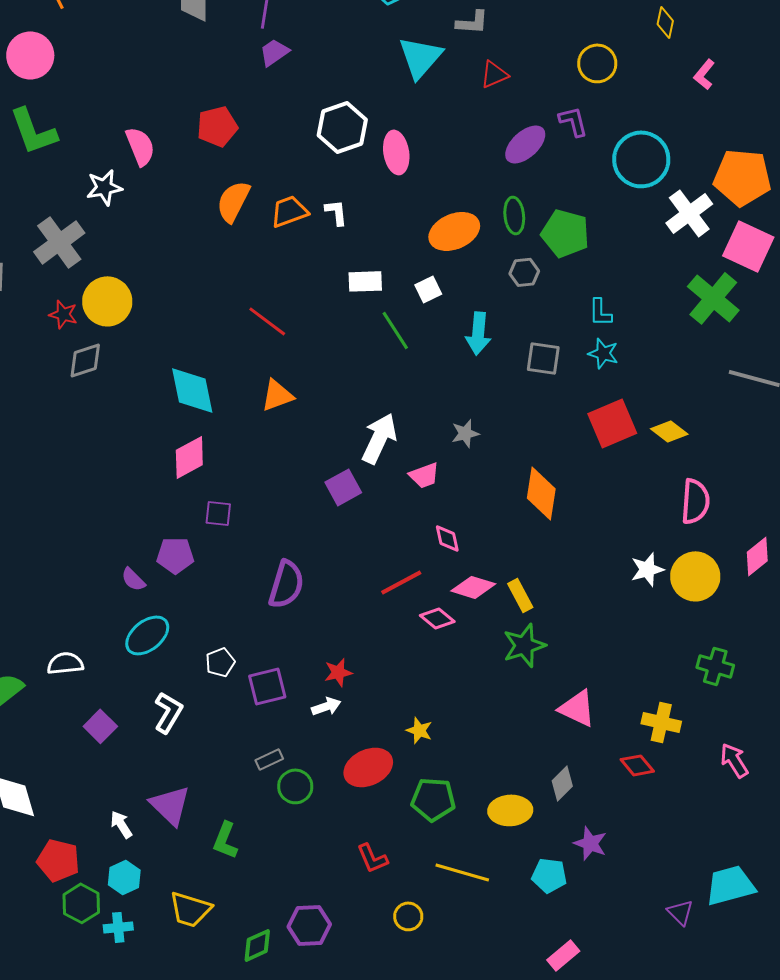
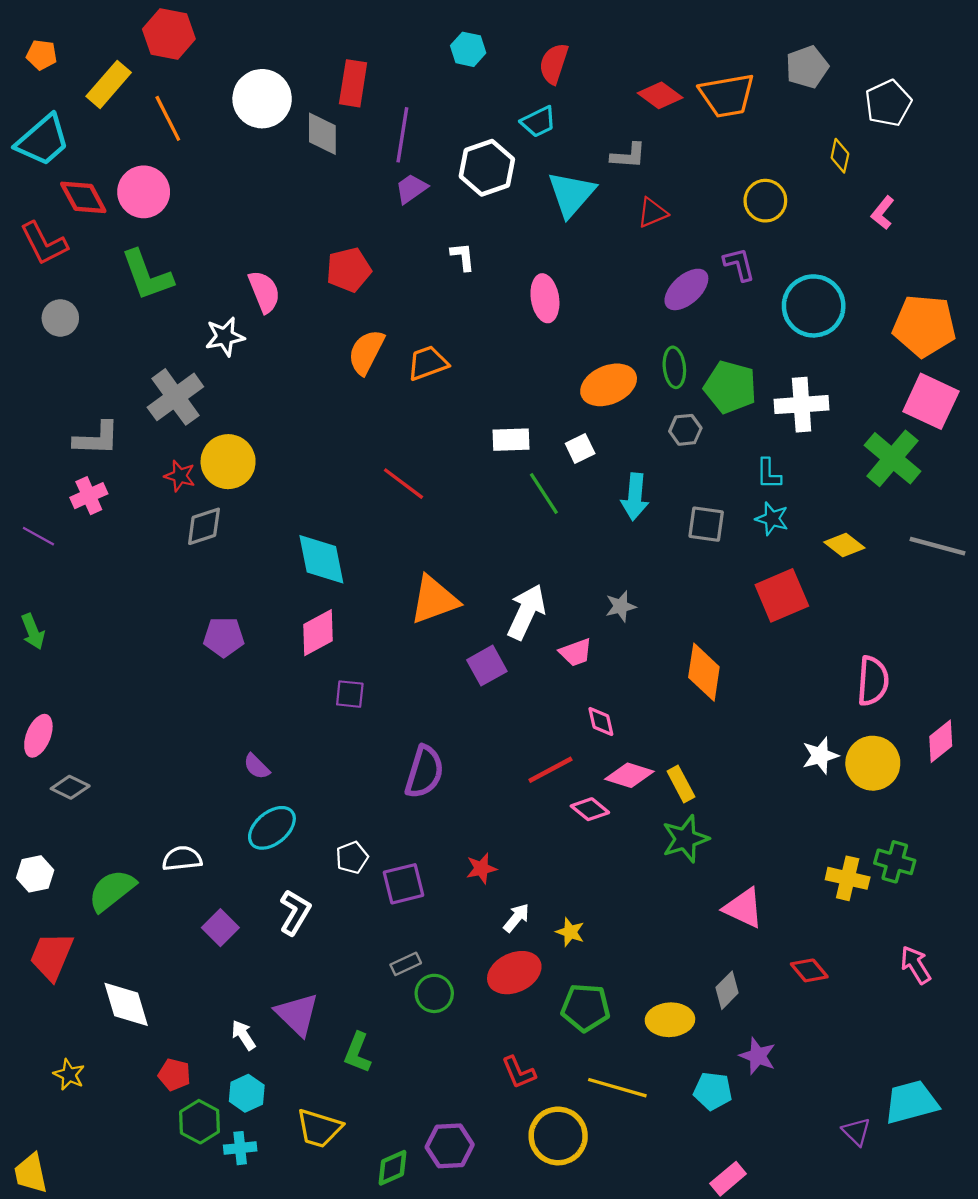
white hexagon: (342, 127) -> (487, 168), moved
white L-shape: (336, 212) -> (463, 257), moved
white cross: (689, 213) -> (802, 405), moved, turned 33
orange triangle: (277, 395) -> (434, 600), moved, size x1.4
yellow diamond: (669, 431) -> (844, 545), moved
purple pentagon: (175, 555) -> (224, 637), moved
white arrow: (326, 706) -> (516, 918), moved, turned -32
yellow cross: (661, 722) -> (848, 878), moved
red pentagon: (58, 860) -> (174, 1075), size x0.7
yellow circle: (408, 916) -> (558, 1136), size x1.8

